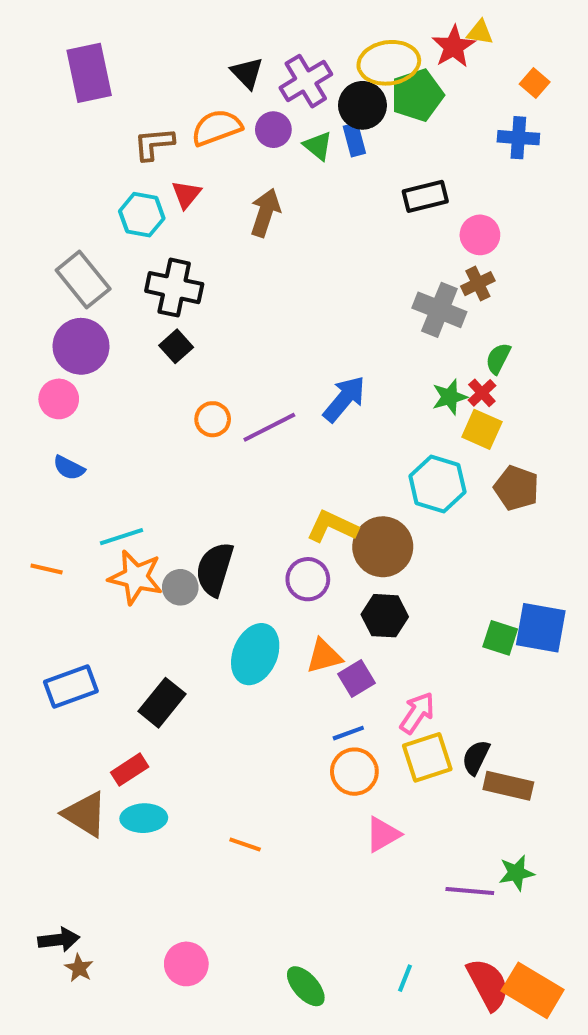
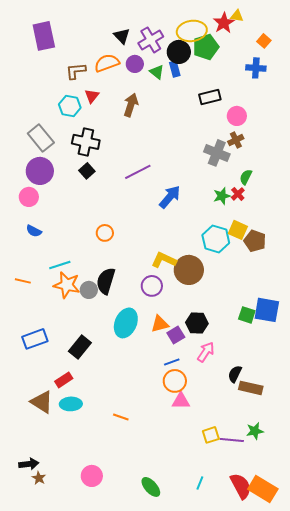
orange circle: (213, 419) -> (105, 233), moved
purple line: (269, 427) -> (138, 172), moved
yellow square: (482, 429) -> (238, 230), moved
black hexagon: (385, 616) -> (197, 323), moved
yellow square: (427, 757) -> (211, 435), moved, size x0.7
pink triangle: (383, 834) -> (181, 401), moved, turned 30

